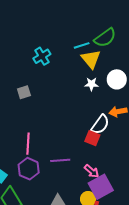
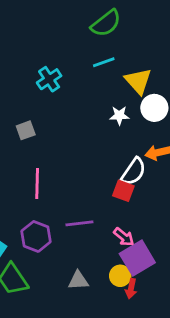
green semicircle: (105, 38) -> (106, 23), moved
yellow triangle: (91, 59) -> (138, 81), moved
pink line: (28, 144) -> (37, 183), moved

